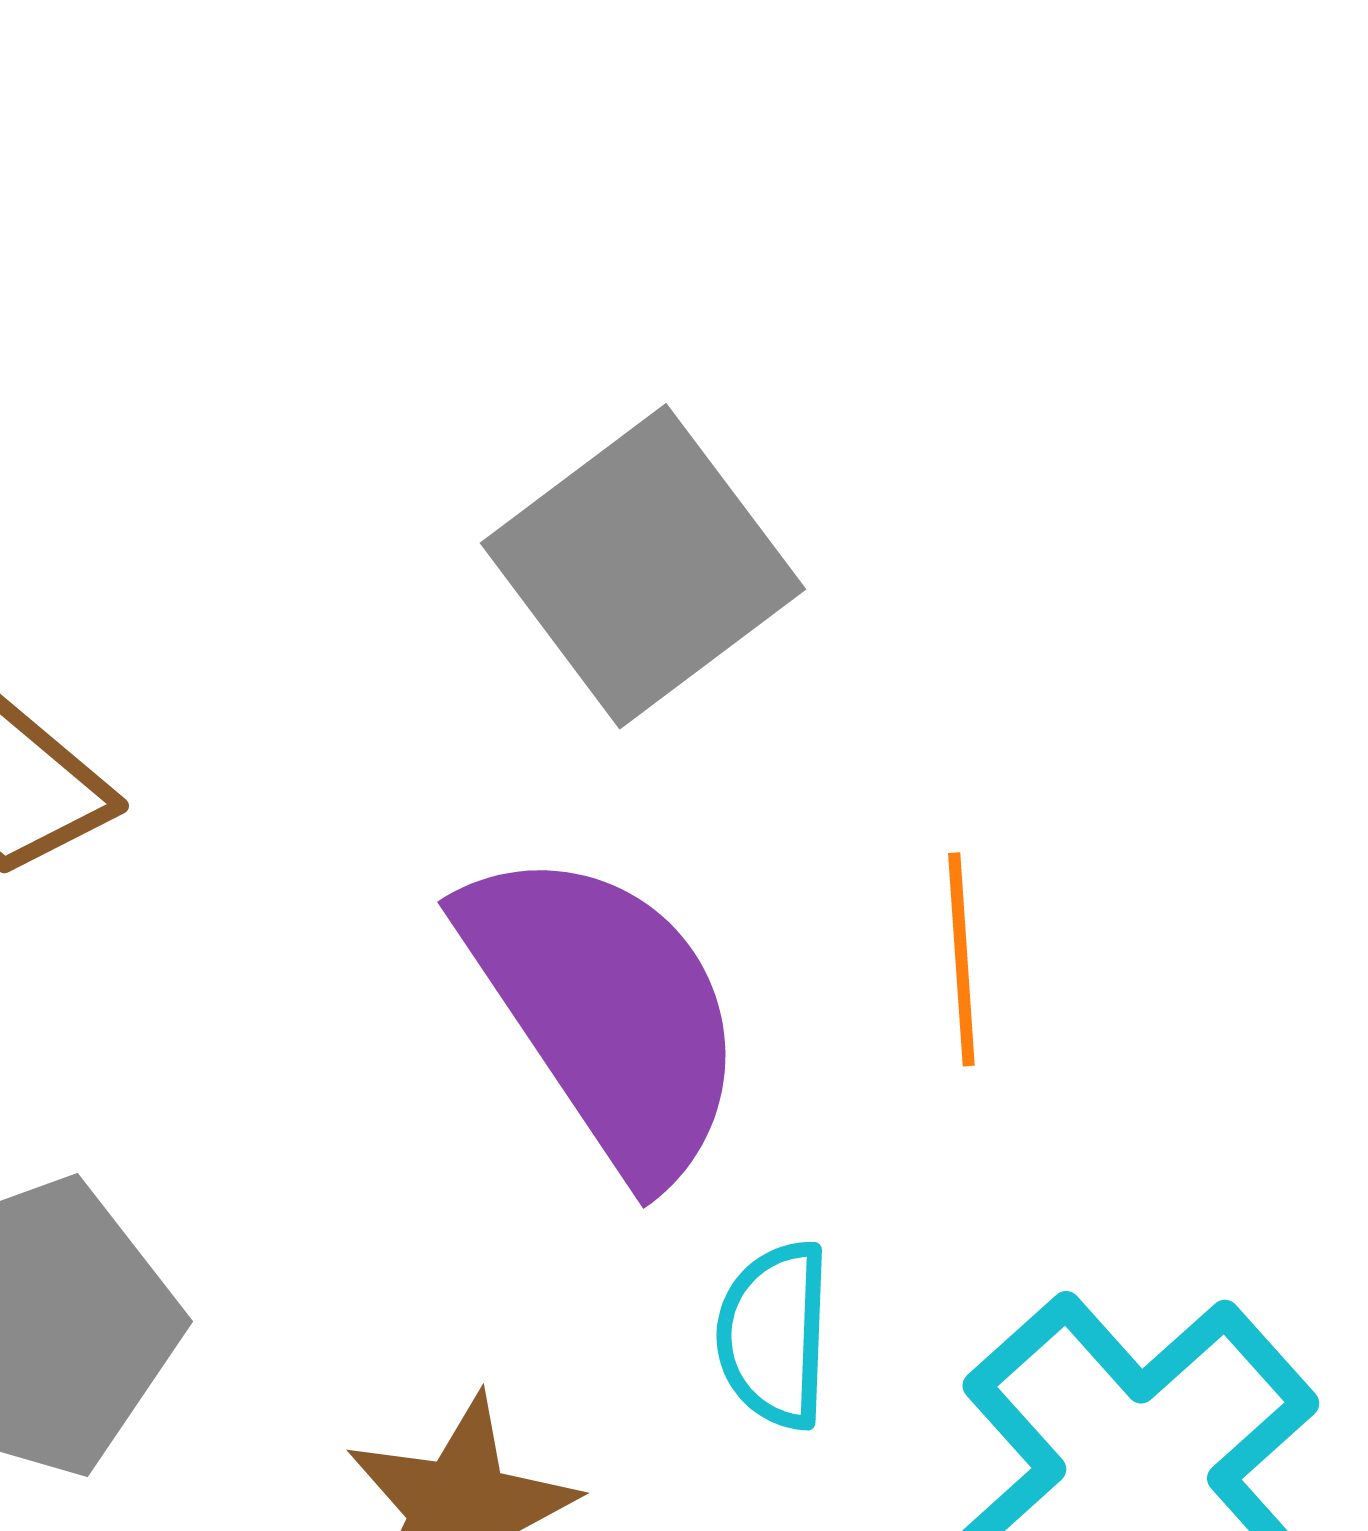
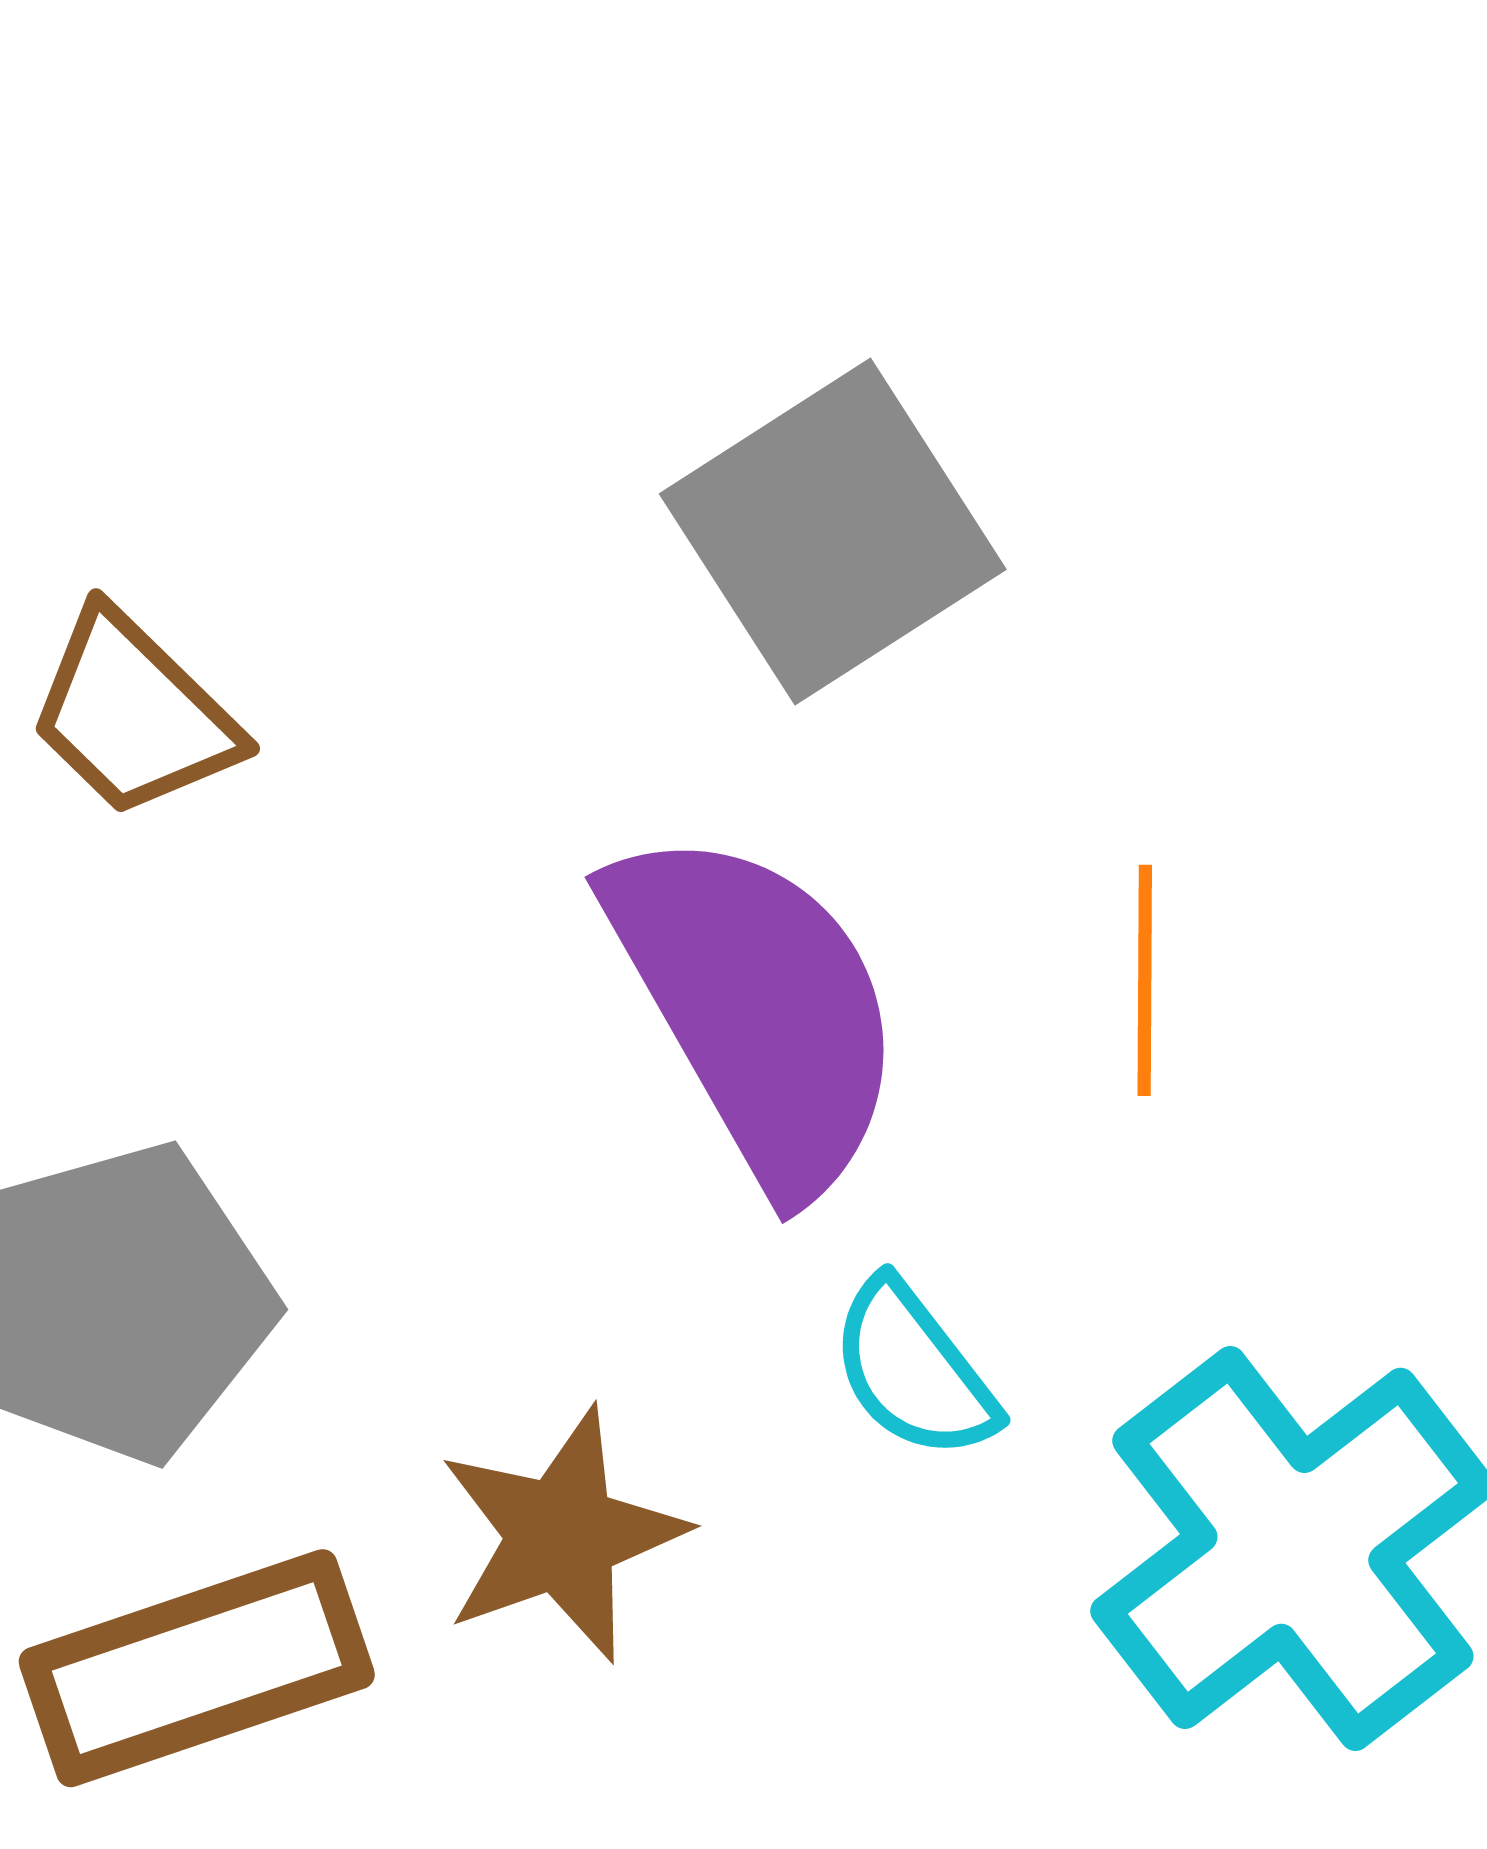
cyan semicircle: (774, 1335) -> (913, 1370), turned -44

